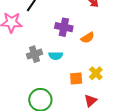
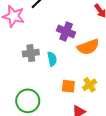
orange semicircle: (88, 38) -> (88, 47), size x1.5
cyan semicircle: (56, 56) -> (52, 59), turned -112

